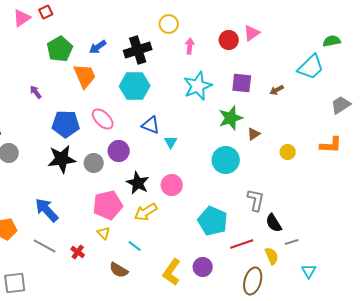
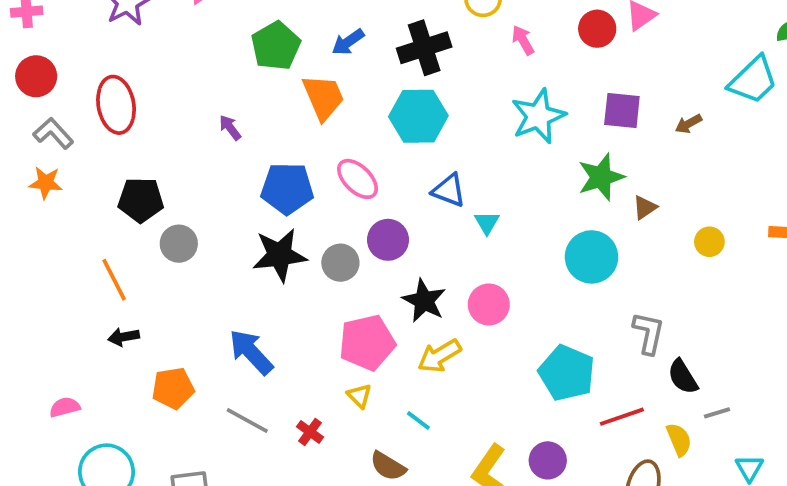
pink arrow: (190, 46) -> (523, 40), turned -35

